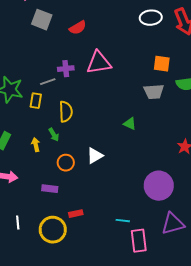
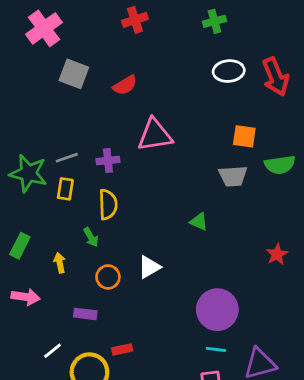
purple cross: (66, 69) -> (108, 160), moved
gray line: (48, 82) -> (67, 158), moved
yellow arrow: (36, 145) -> (60, 263), moved
purple circle: (159, 186) -> (217, 310), moved
cyan line: (123, 221) -> (216, 349), moved
white line: (18, 223) -> (53, 351), moved, turned 56

